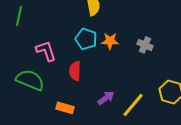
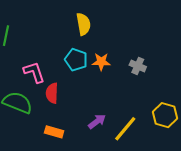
red semicircle: (75, 71) -> (52, 93), moved

